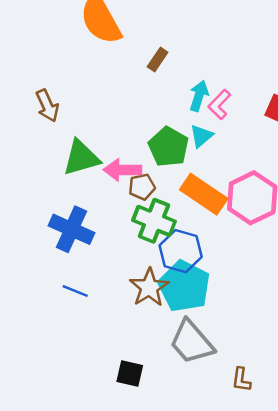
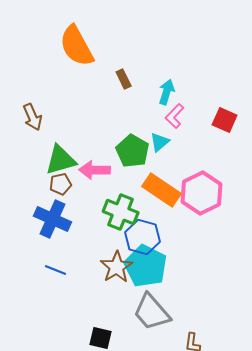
brown rectangle: (158, 60) -> (124, 79), turned -60
cyan arrow: (199, 96) -> (167, 92), moved
brown pentagon: (142, 187) -> (61, 184), moved

